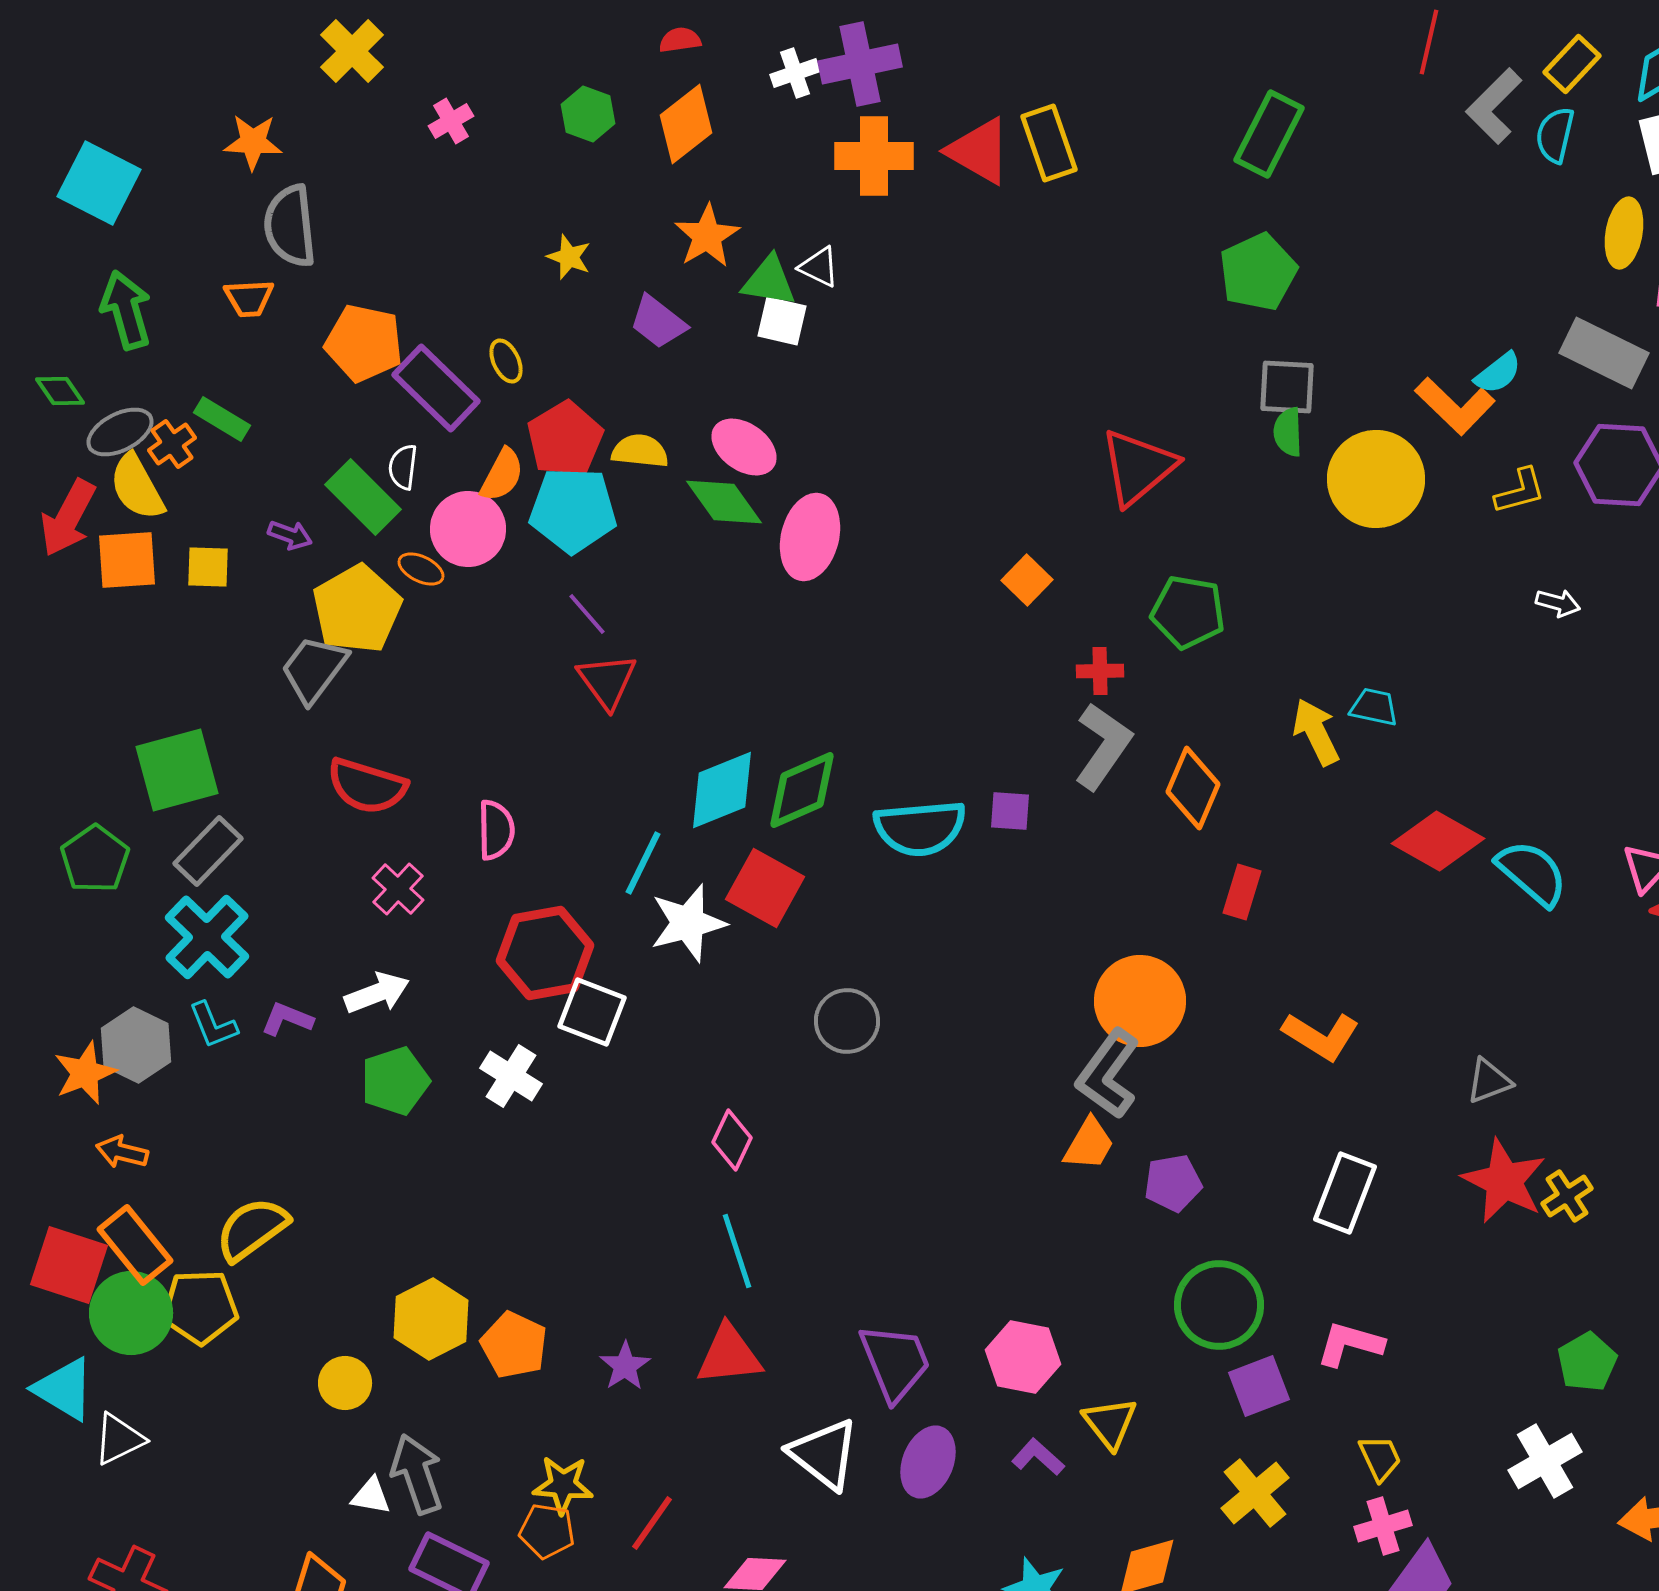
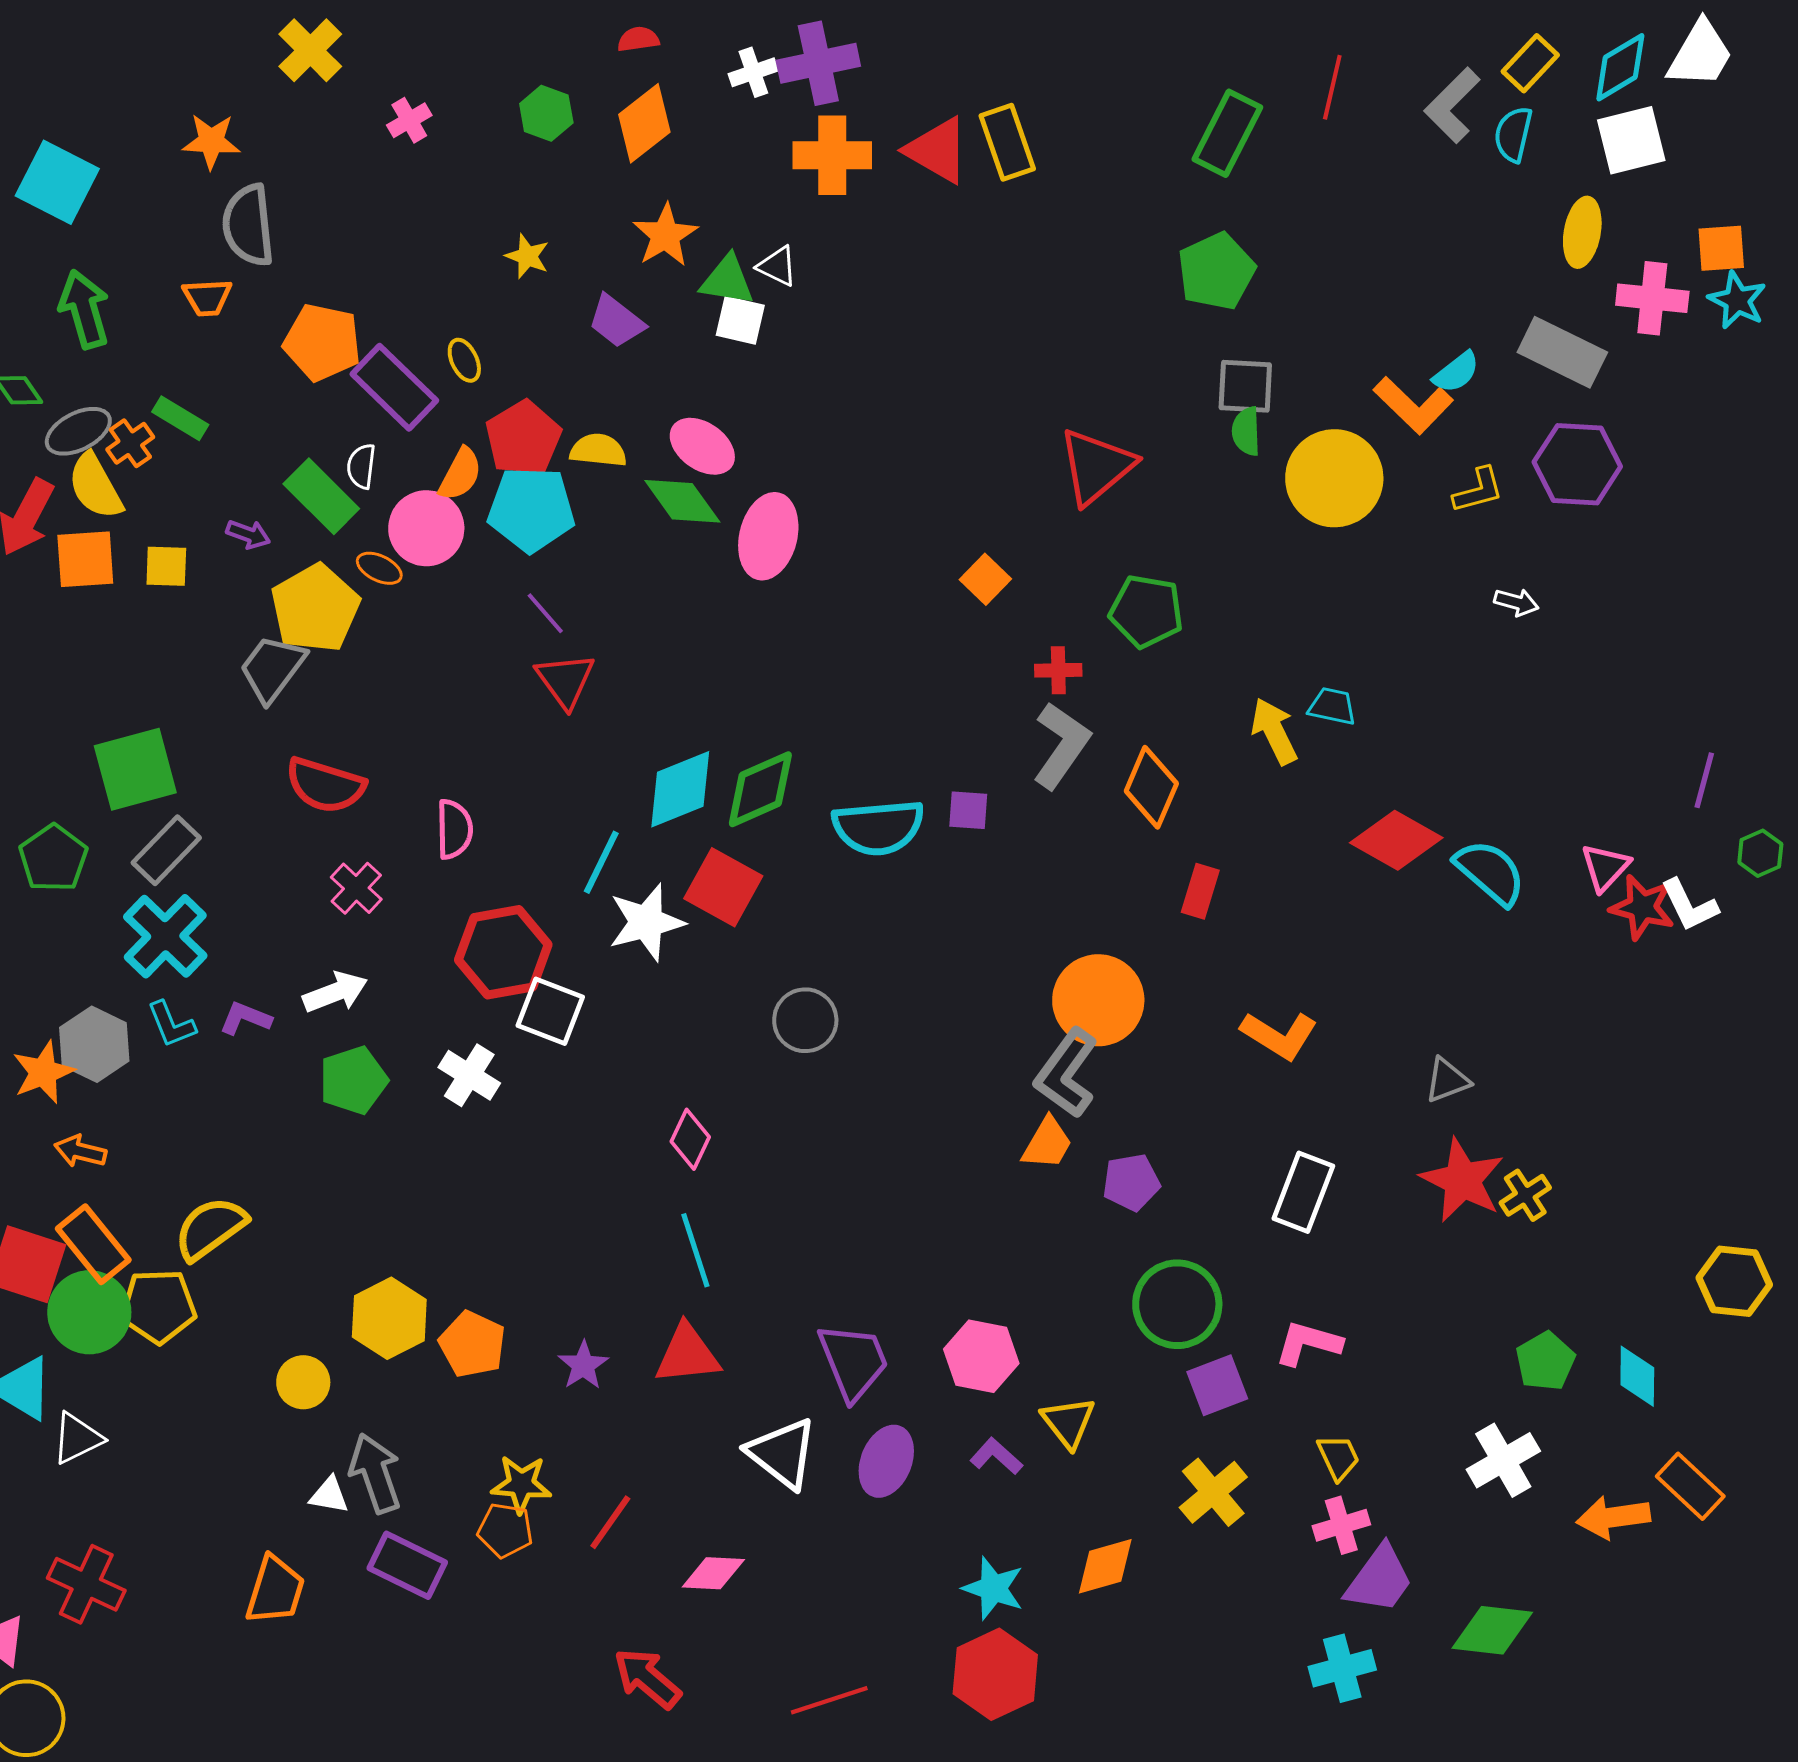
red line: (1429, 42) -> (1332, 87), moved

